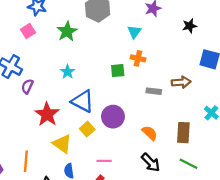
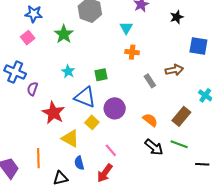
green square: (118, 71) -> (101, 75), moved
gray rectangle: (154, 91) -> (150, 81), turned 56
brown rectangle: (183, 133) -> (181, 116), turned 42
pink line: (104, 161) -> (111, 150), turned 56
green line: (189, 164) -> (179, 144), moved

